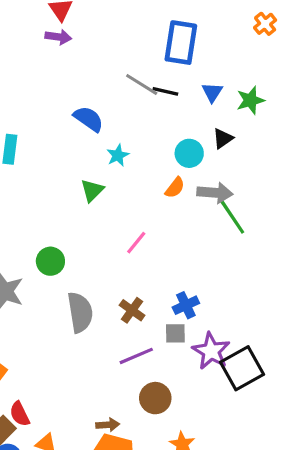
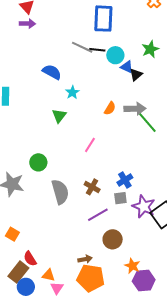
blue triangle: (212, 92) -> (127, 67), moved, turned -32
cyan circle: (189, 153) -> (115, 55), moved

